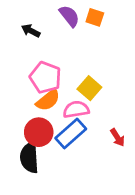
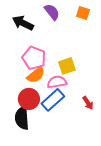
orange square: (95, 17) -> (83, 13), moved
black arrow: (31, 31) -> (23, 23), size x1.5
yellow square: (89, 88) -> (67, 66), turned 30

